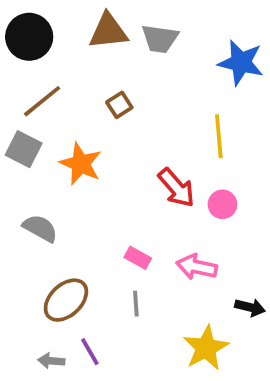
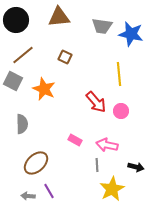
gray trapezoid: (160, 39) -> (102, 26), moved
brown square: (119, 105) -> (65, 57), turned -32
gray semicircle: (40, 228) -> (22, 124), turned 60
gray line: (136, 304) -> (97, 165), moved

